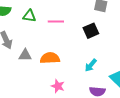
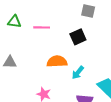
orange semicircle: (50, 58) -> (57, 61), moved

